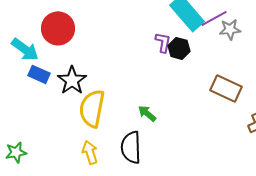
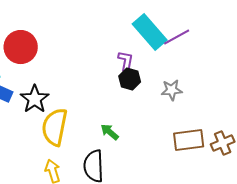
gray star: (230, 29) -> (172, 90), moved
black hexagon: (179, 48) -> (130, 79), moved
brown rectangle: (226, 88) -> (189, 140), moved, turned -32

